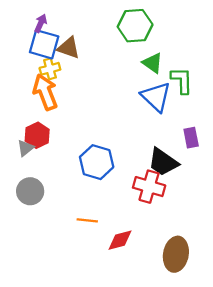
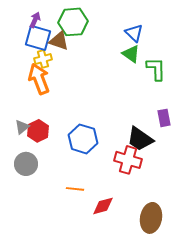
green hexagon: (135, 26) -> (73, 22), moved
blue triangle: (156, 97) -> (134, 33), moved, size x0.7
red hexagon: (37, 135) -> (38, 131), moved

